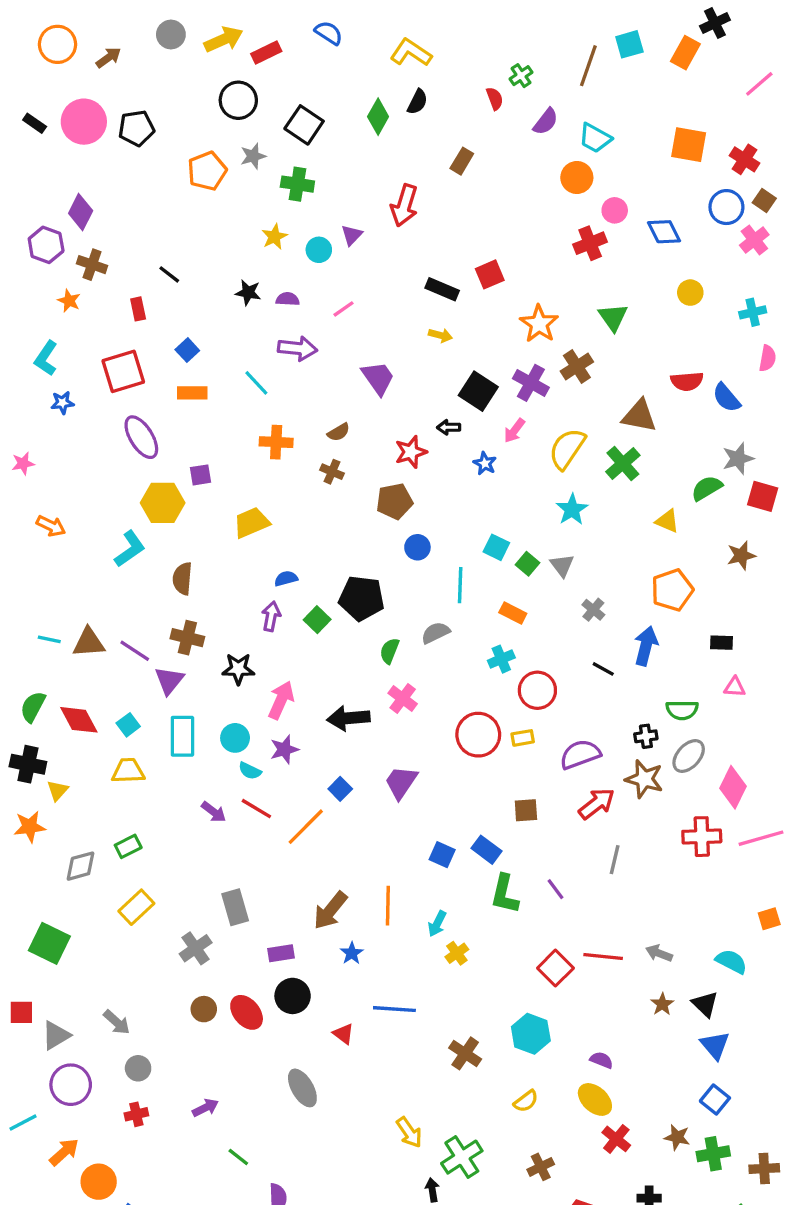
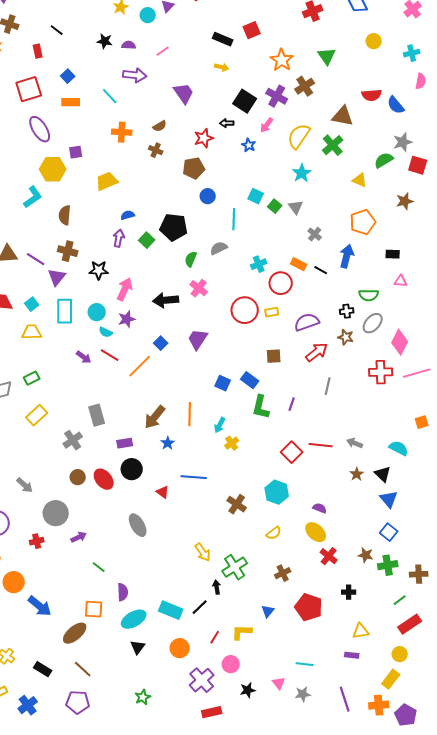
orange rectangle: (513, 613) -> (299, 264), moved
brown star: (644, 779) -> (346, 337), size x0.7
purple line: (555, 889) -> (292, 404), turned 56
gray circle: (138, 1068) -> (56, 513), moved, size x1.6

